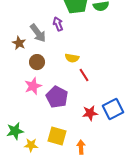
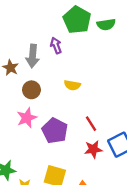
gray arrow: (38, 33) -> (33, 56), turned 42
red line: (84, 75) -> (91, 124), moved

